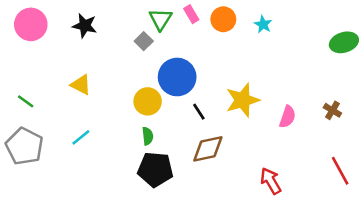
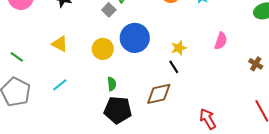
yellow star: (243, 100) -> (179, 48), moved, size x0.6
yellow circle: (148, 101) -> (103, 49), moved
black line: (199, 112) -> (174, 67), moved
pink semicircle: (287, 117) -> (221, 41), moved

